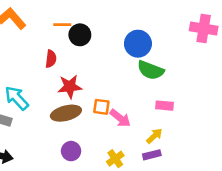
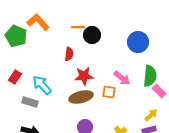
green semicircle: (151, 70) -> (150, 76), moved, turned -105
pink rectangle: (164, 106) -> (159, 91), turned 40
pink arrow: (120, 118) -> (122, 78), moved

